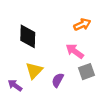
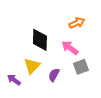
black diamond: (28, 36) -> (40, 40), moved

